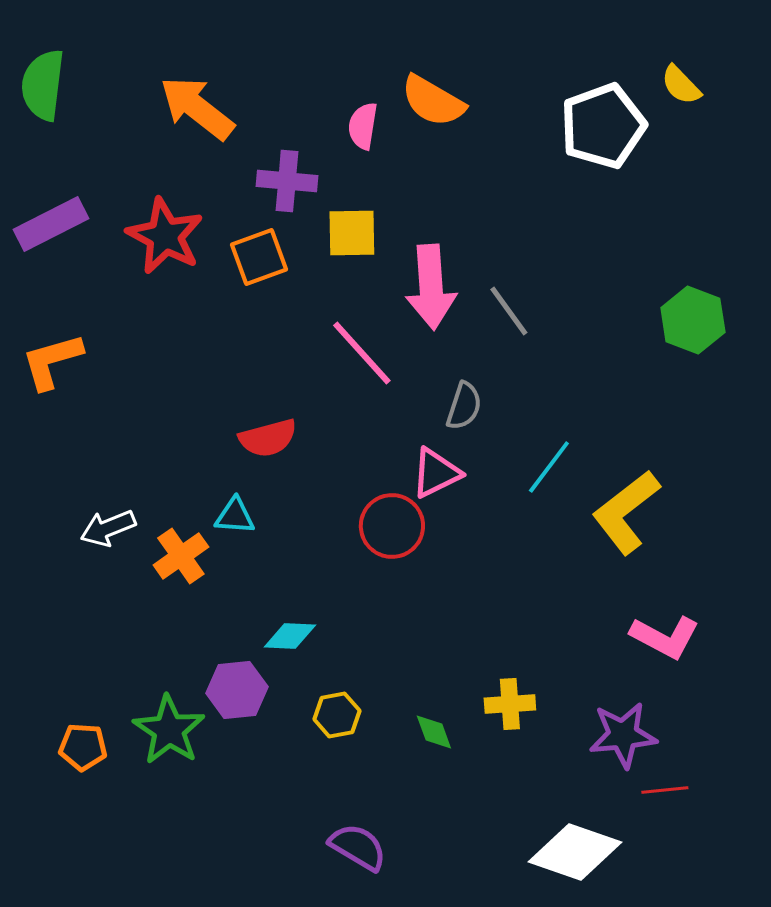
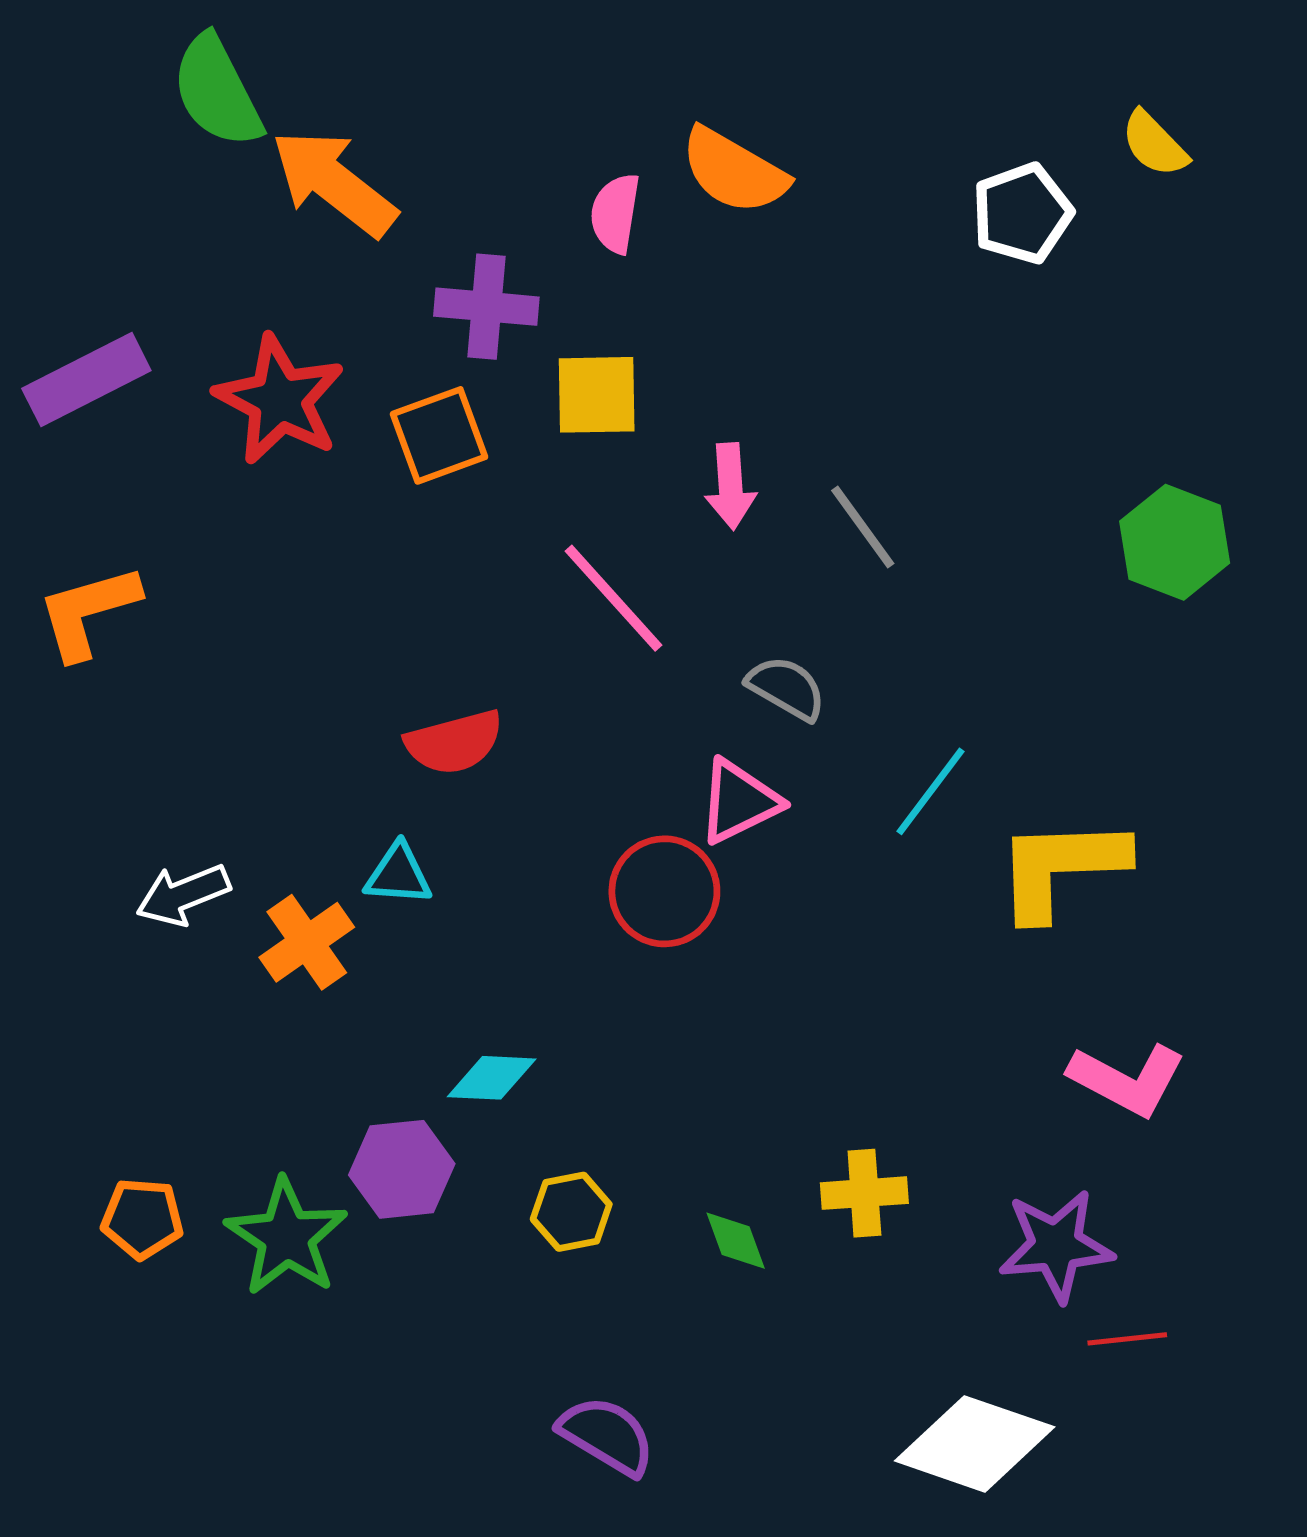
green semicircle: (43, 85) -> (217, 91), moved, turned -34
white pentagon: (603, 126) -> (1022, 213), size x0.7
pink arrow: (431, 287) -> (731, 486), size x0.6
gray semicircle: (464, 406) -> (786, 688), turned -78
yellow L-shape: (626, 512) -> (1061, 868), turned 36
orange pentagon: (83, 747) -> (142, 1219), moved

